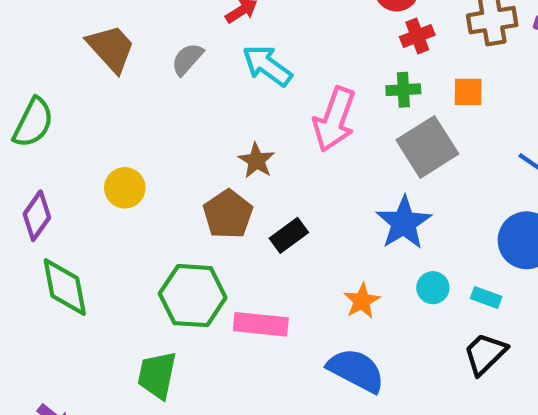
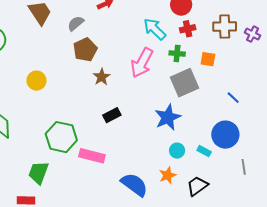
cyan arrow: (267, 66) -> (155, 29), moved
brown pentagon: (228, 214) -> (85, 50), moved
cyan rectangle: (486, 297) -> (204, 151), moved
orange star: (362, 301) -> (168, 175), moved

